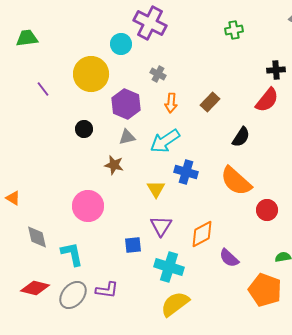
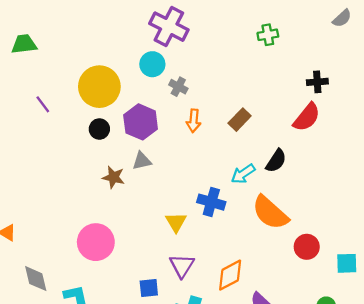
cyan circle: (121, 44) -> (152, 64), moved
black circle: (84, 129) -> (99, 129), moved
cyan arrow: (165, 141) -> (243, 174), moved, size x0.7
brown star: (114, 165) -> (113, 177), moved

